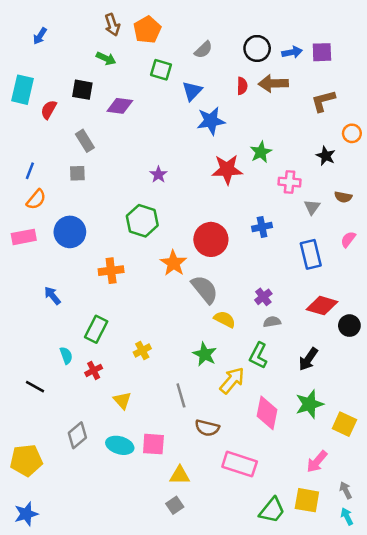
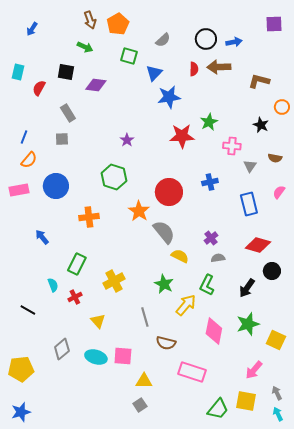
purple square: (322, 52) -> (274, 24), moved
cyan rectangle: (22, 90) -> (18, 72), size x0.7
brown L-shape: (323, 101) -> (259, 81), turned 30
black circle: (349, 326) -> (272, 271), moved
yellow cross: (142, 350) -> (114, 281), size x1.5

